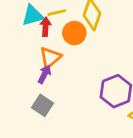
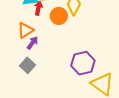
orange triangle: (50, 58) -> (26, 30), moved

